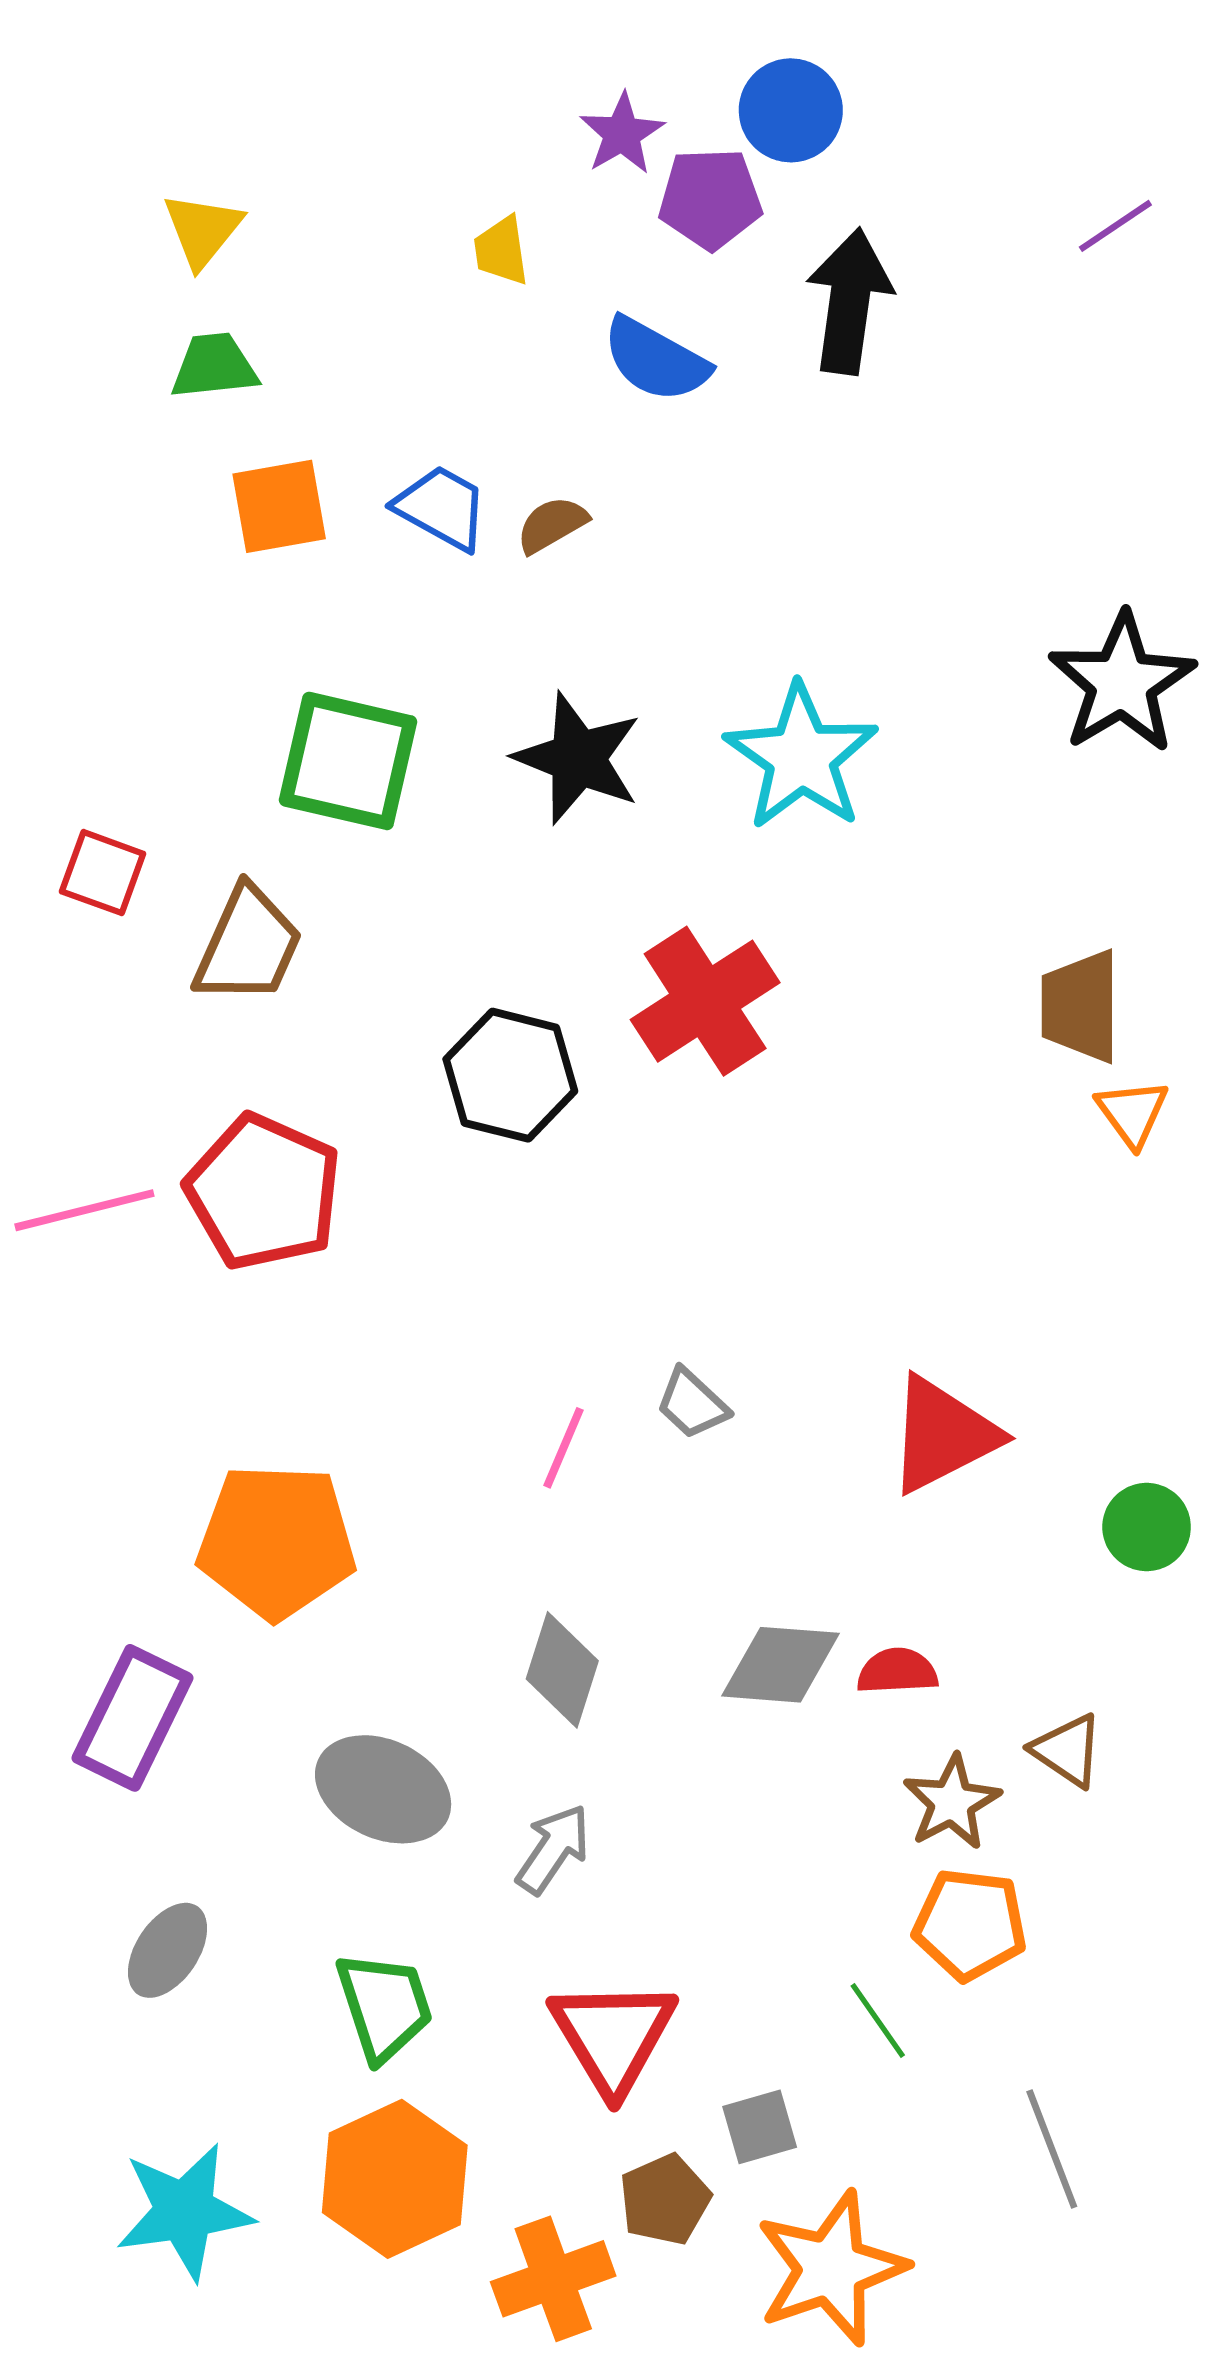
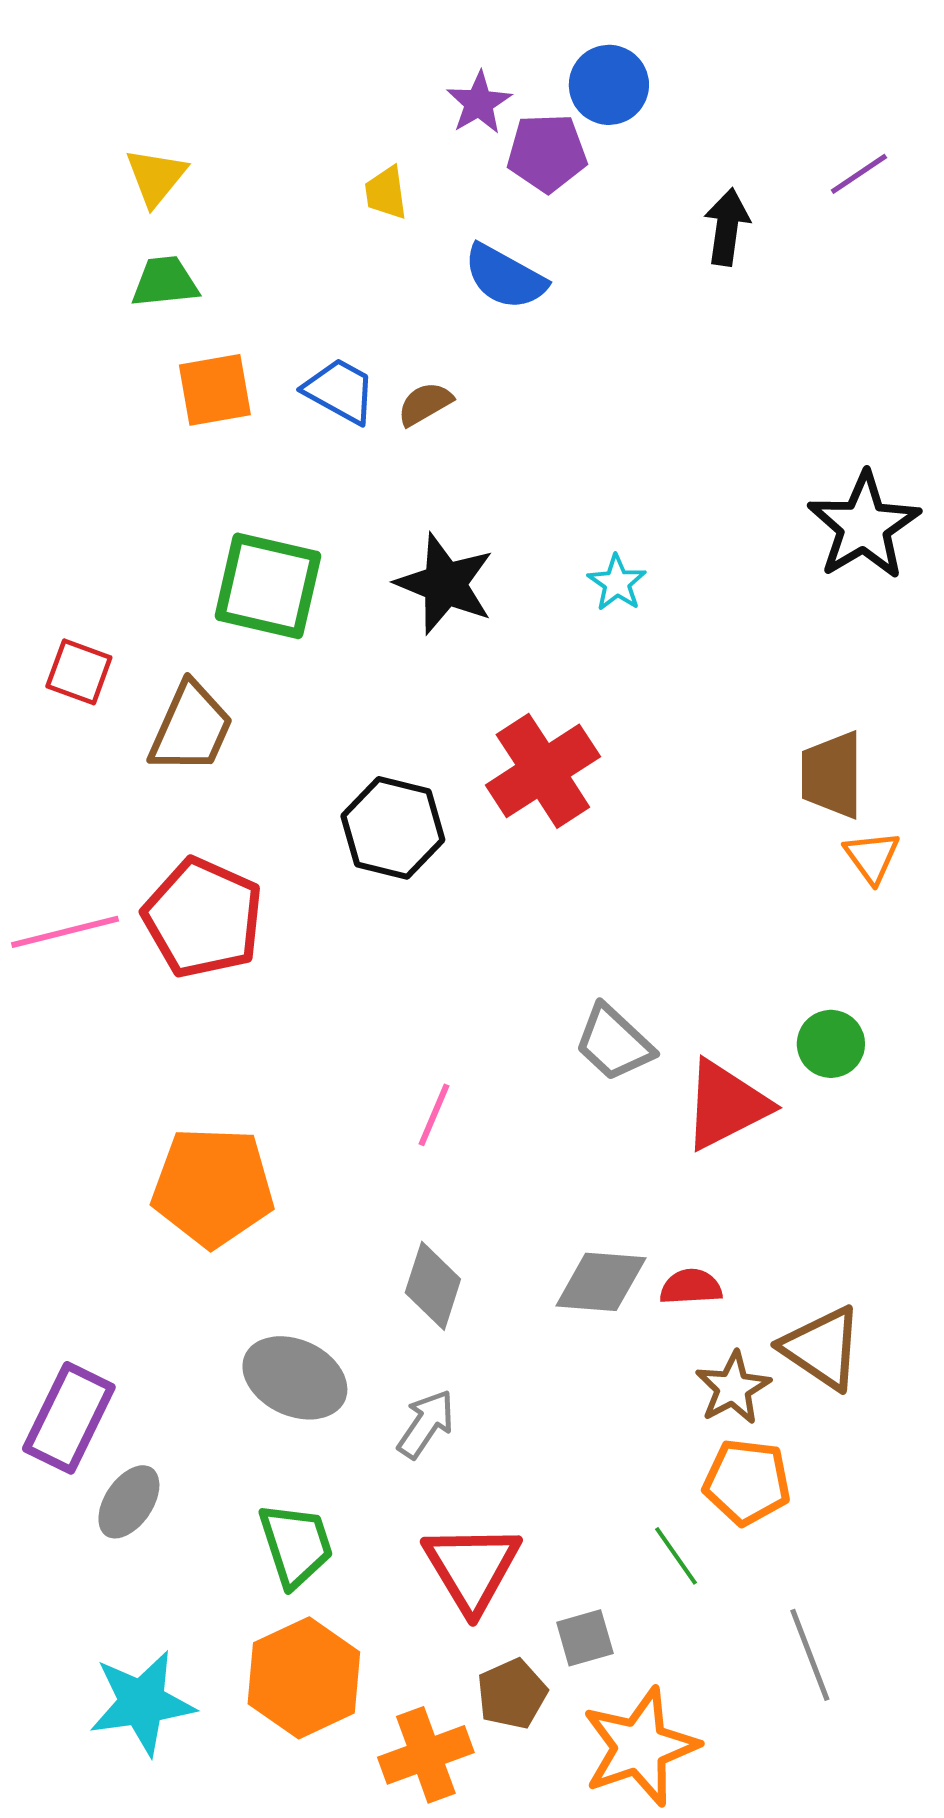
black arrow: (849, 301) -> (727, 227), moved, size x0.7
cyan star: (801, 757) -> (617, 583), size x0.5
gray trapezoid: (692, 1404) -> (614, 1043), moved, size x1.4
green circle: (1147, 1527) -> (831, 1044), moved
purple rectangle: (132, 1718) -> (69, 1418), moved
brown triangle: (1067, 1750) -> (822, 1348), size x1.5

